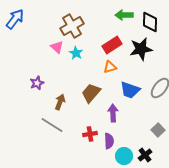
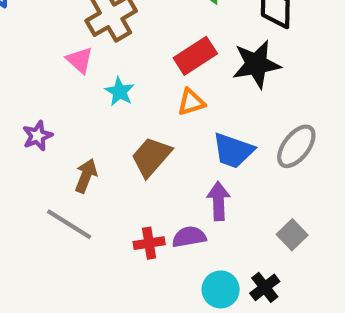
cyan star: (76, 53) -> (120, 92), moved
purple arrow: (113, 113) -> (218, 201), moved
purple semicircle: (109, 141) -> (189, 237), moved, turned -98

